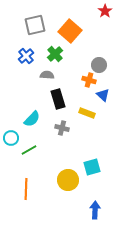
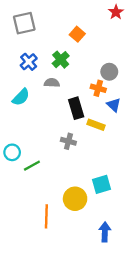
gray square: (35, 25) -> (24, 23), moved
orange square: (70, 31) -> (77, 34), size x0.6
black rectangle: (58, 99) -> (76, 108), moved
cyan semicircle: (32, 119) -> (21, 97), moved
orange line: (26, 189) -> (46, 216), moved

